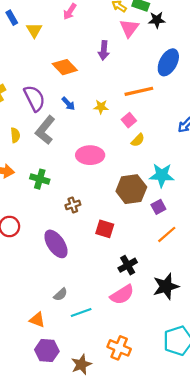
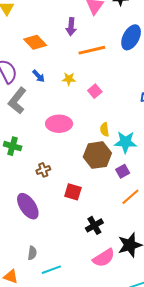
orange line: (139, 91) -> (92, 50), moved
yellow semicircle: (138, 140) -> (105, 129), moved, turned 128
gray semicircle: (60, 294) -> (32, 253), turned -40
pink semicircle: (122, 295) -> (104, 258), moved

